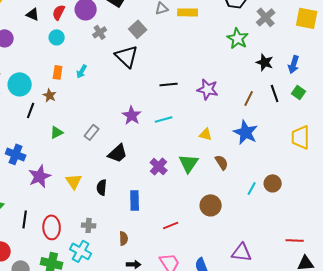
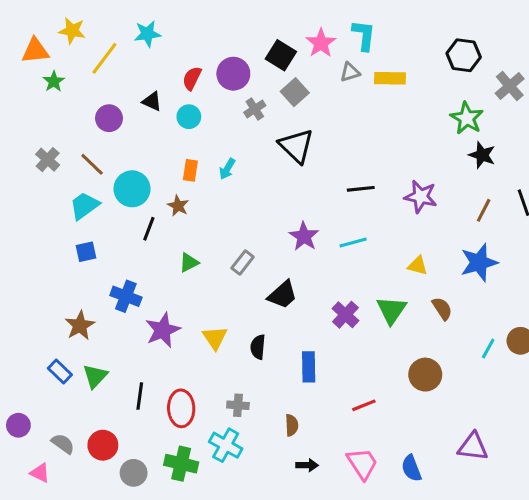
black triangle: (33, 14) -> (152, 101), moved
gray square: (138, 29) -> (295, 92), moved
black star: (265, 62) -> (482, 155), moved
blue star: (246, 132) -> (479, 263), turned 30

